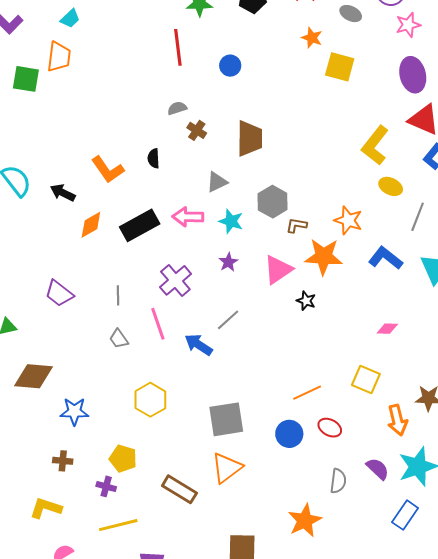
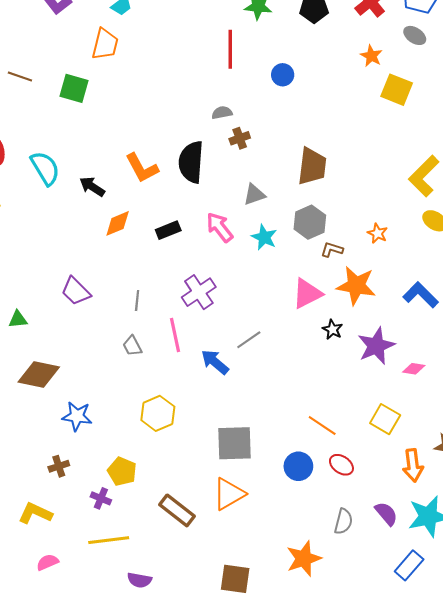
green square: (26, 79) -> (74, 88), moved
brown cross: (197, 130) -> (240, 138), turned 30
brown trapezoid: (250, 138) -> (312, 166), moved
black semicircle: (154, 158) -> (191, 162), size x2.0
pink arrow: (188, 217) -> (220, 227), turned 44
orange star: (348, 220) -> (378, 233), moved, size x0.7
black rectangle: (140, 225) -> (168, 230), size x0.6
purple star: (228, 262) -> (376, 346), moved, size x1.8
orange line: (307, 393) -> (322, 425), turned 52
brown cross: (63, 461) -> (59, 466), turned -30

